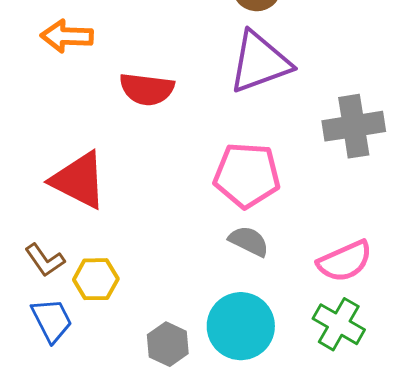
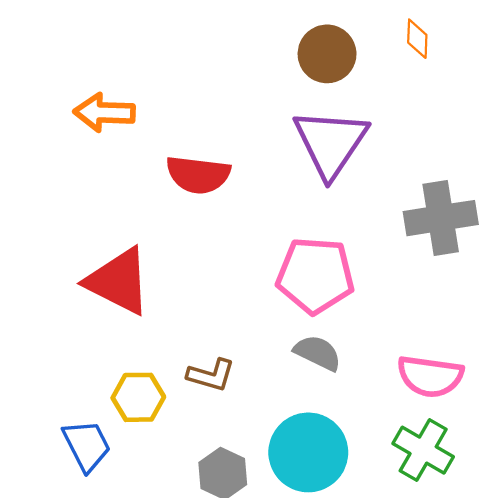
purple triangle: (260, 62) -> (331, 143), turned -36
brown L-shape: (45, 260) -> (211, 375), moved, turned -39
pink semicircle: (345, 261) -> (430, 376), turned 32

